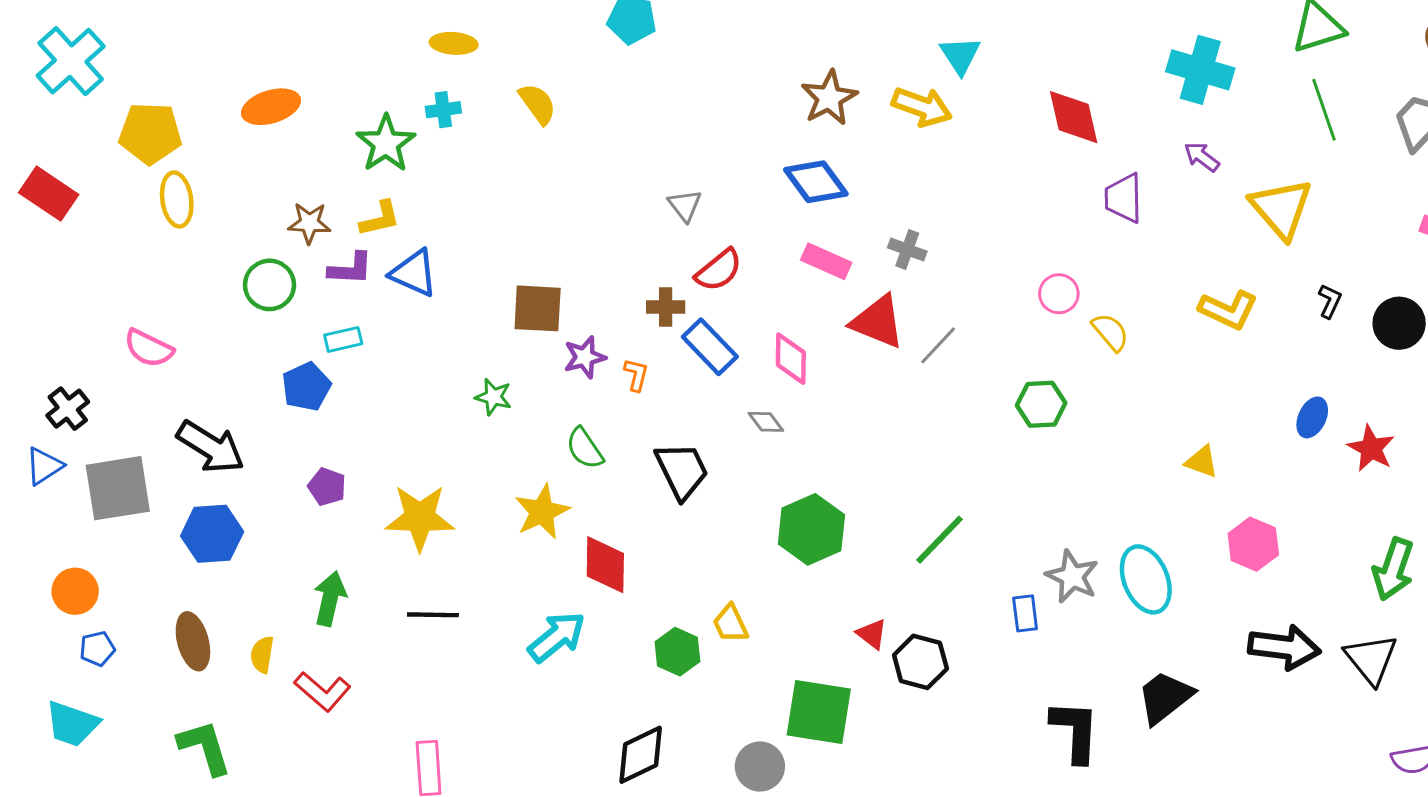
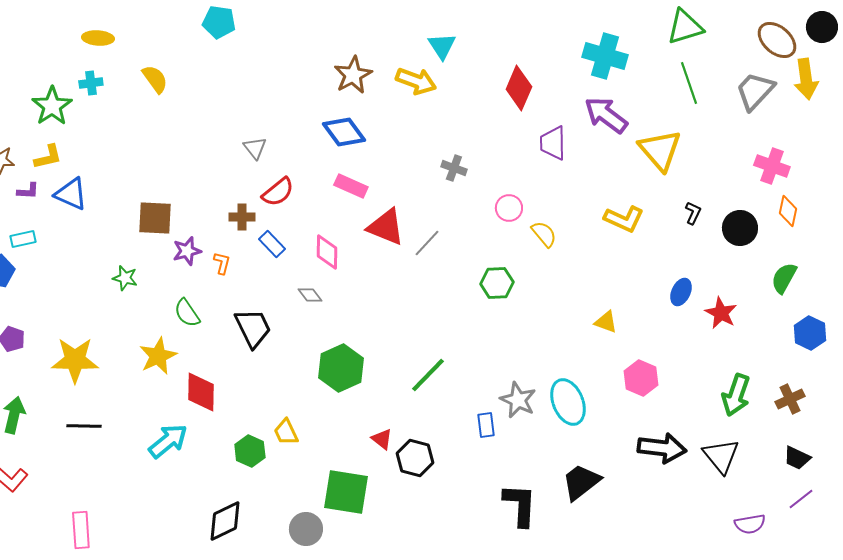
red diamond: (1074, 117) -> (519, 88), turned 36
purple arrow: (1202, 157) -> (606, 115), size x1.8
gray cross: (907, 250) -> (454, 168), moved
purple L-shape: (351, 269) -> (28, 191), size x0.7
blue rectangle: (710, 347) -> (272, 244), size x0.7

